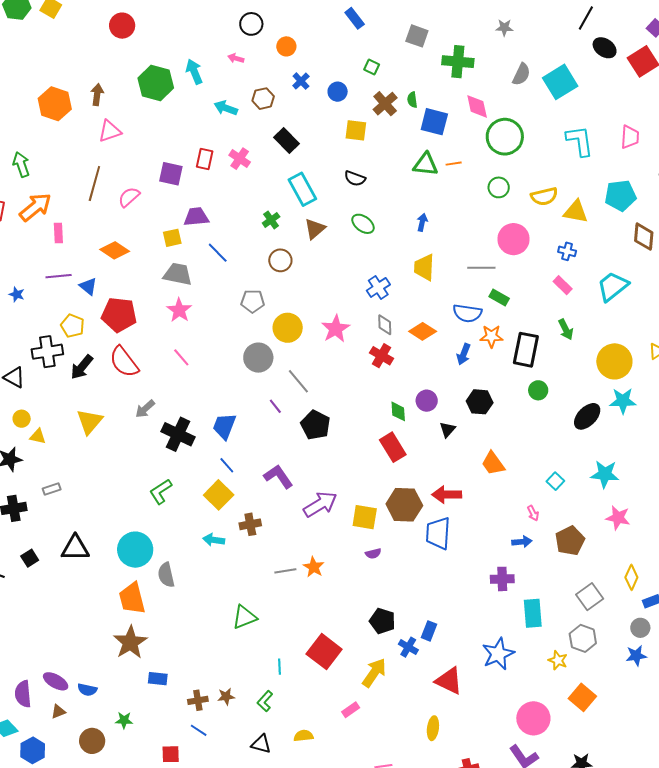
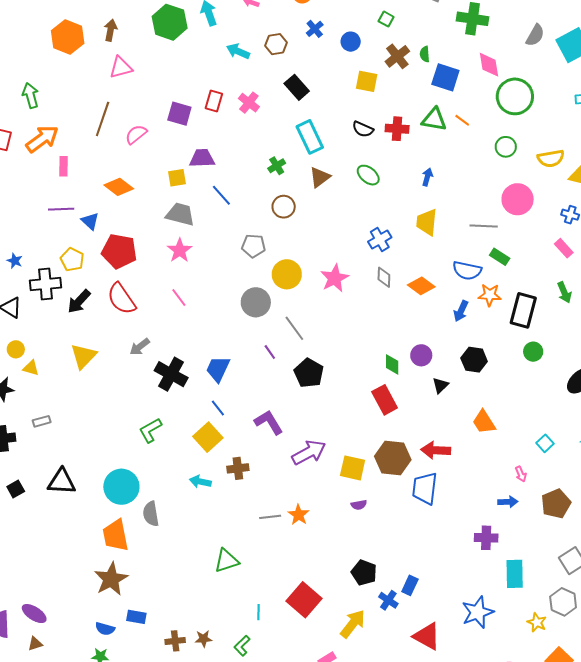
orange line: (454, 164) -> (462, 120), turned 42
blue star: (17, 294) -> (15, 261), moved
red cross: (382, 356) -> (397, 129), moved, turned -30
blue semicircle: (87, 690) -> (105, 629), moved

